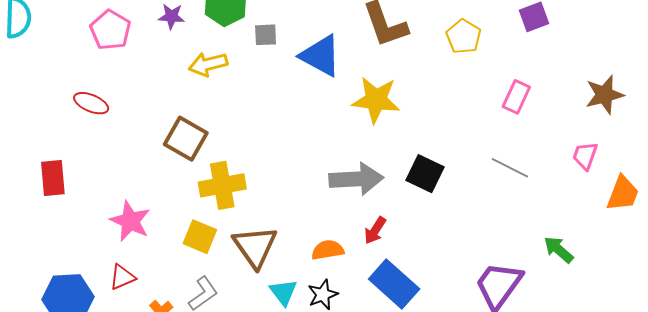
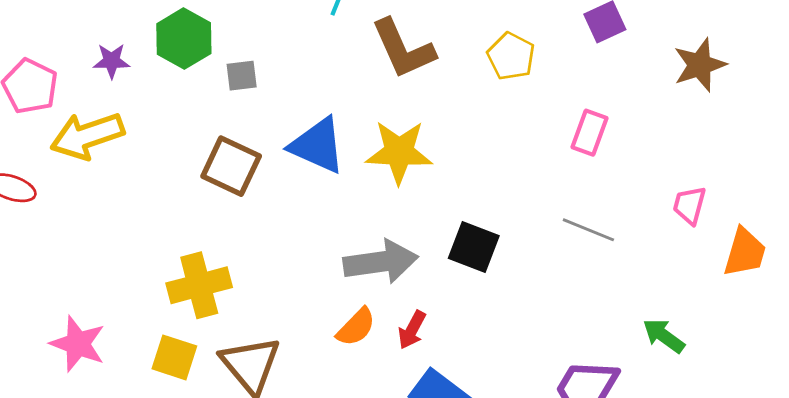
blue triangle: (321, 56) -> (317, 145), moved
yellow arrow: (208, 64) -> (87, 136), moved, size x1.4
brown star: (605, 95) -> (700, 65), moved
brown square: (186, 139) -> (231, 166), moved
orange semicircle: (328, 250) -> (356, 327), moved, turned 148

